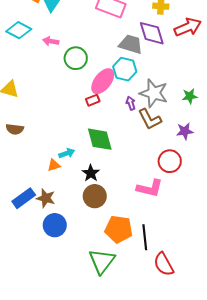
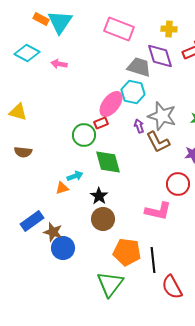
green circle: (76, 58) -> (84, 135), moved
brown star: (46, 198) -> (53, 232), moved

